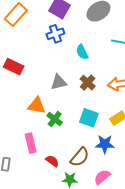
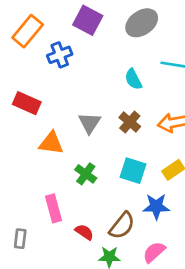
blue cross: (55, 34) -> (60, 55), moved
cyan semicircle: (82, 52) -> (133, 79), moved
gray triangle: (59, 82) -> (90, 123), turned -42
orange triangle: (37, 106) -> (51, 143), moved

